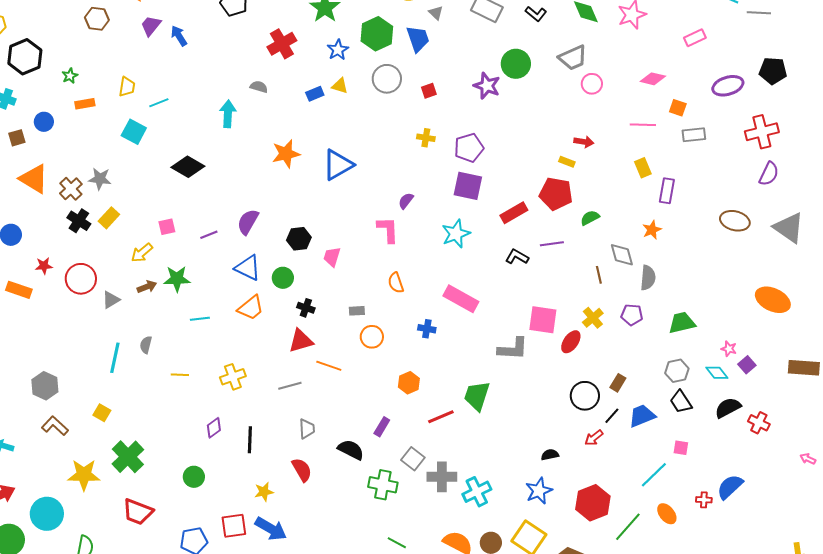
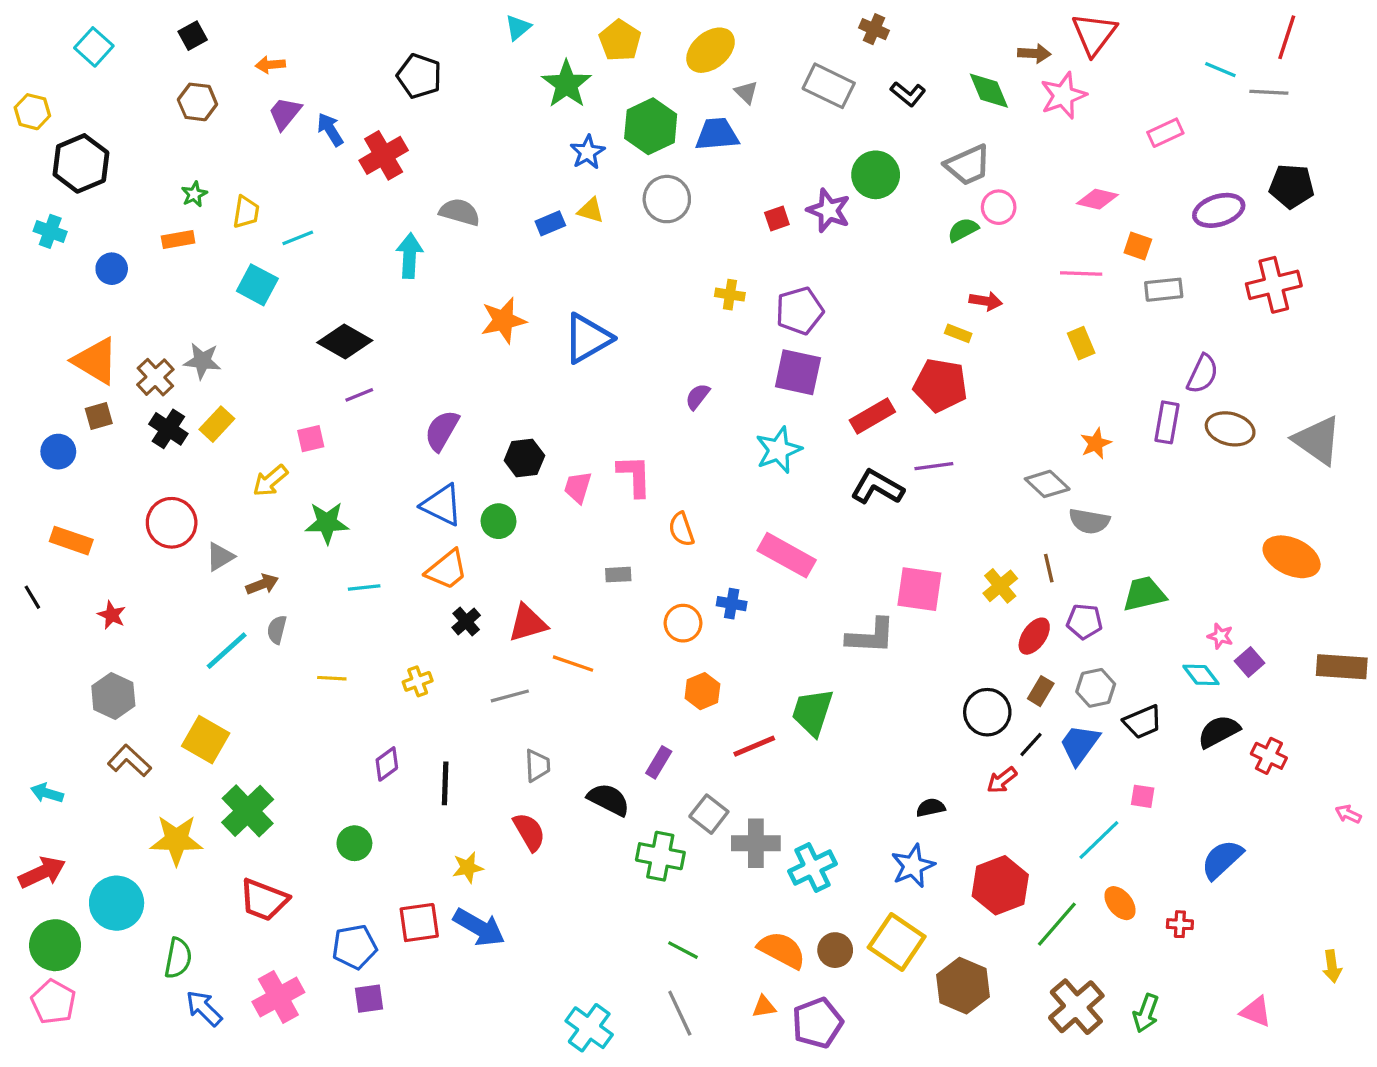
blue trapezoid: (418, 39) -> (717, 134), turned -76
red cross: (282, 44) -> (384, 155), moved
green star: (70, 76) -> (194, 194), moved
gray semicircle: (259, 87) -> (460, 212), size x1.4
red square: (429, 91) -> (777, 218), moved
brown square: (17, 138) -> (99, 416), moved
purple semicircle: (769, 174) -> (1203, 374), moved
purple rectangle: (667, 191) -> (1167, 422), moved
green semicircle: (590, 218) -> (963, 230), moved
pink L-shape: (388, 230) -> (634, 476), moved
purple line: (209, 235) -> (359, 395), moved
gray diamond: (622, 255) -> (1047, 484), turned -32
black L-shape: (517, 257) -> (877, 487), size x1.4
red star: (44, 266) -> (112, 615), moved, turned 30
brown line: (599, 275) -> (1049, 568), moved
gray semicircle: (648, 278) -> (1089, 521), turned 95
brown arrow: (147, 287) -> (262, 584), moved
black cross: (306, 308) -> (466, 621), moved, turned 30
purple pentagon: (632, 315) -> (1084, 621), moved
orange circle: (372, 337) -> (683, 623), moved
red ellipse: (571, 342) -> (1034, 636), moved
cyan line: (115, 358) -> (227, 651), turned 36
gray hexagon: (677, 371) -> (1096, 688), moved
yellow cross: (233, 377) -> (418, 681), size x0.7
black trapezoid: (681, 402) -> (1143, 722), turned -80
yellow square: (102, 413) -> (206, 740), size x1.6
blue trapezoid: (642, 416) -> (1080, 745), turned -32
red cross: (704, 500) -> (1180, 924), moved

